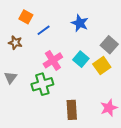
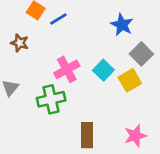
blue star: (80, 23) -> (122, 25), moved
blue line: (44, 30) -> (58, 19), moved

